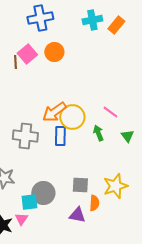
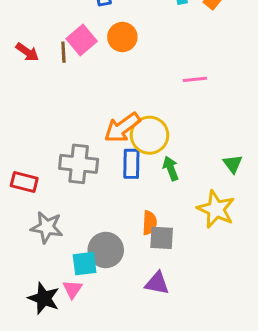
pink line: (110, 112) -> (195, 79), moved, turned -42
green arrow: (98, 133) -> (171, 168), moved
yellow star: (115, 186) -> (216, 209), moved, turned -30
orange semicircle: (94, 203) -> (150, 223), moved

